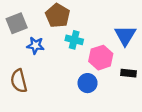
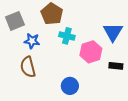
brown semicircle: (19, 81) -> (28, 67), moved
blue circle: (88, 83) -> (70, 86), moved

